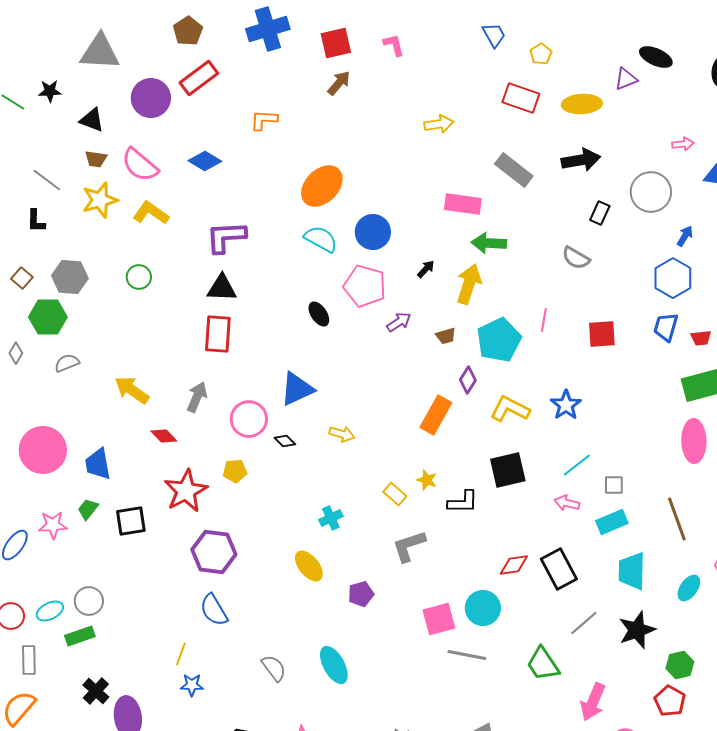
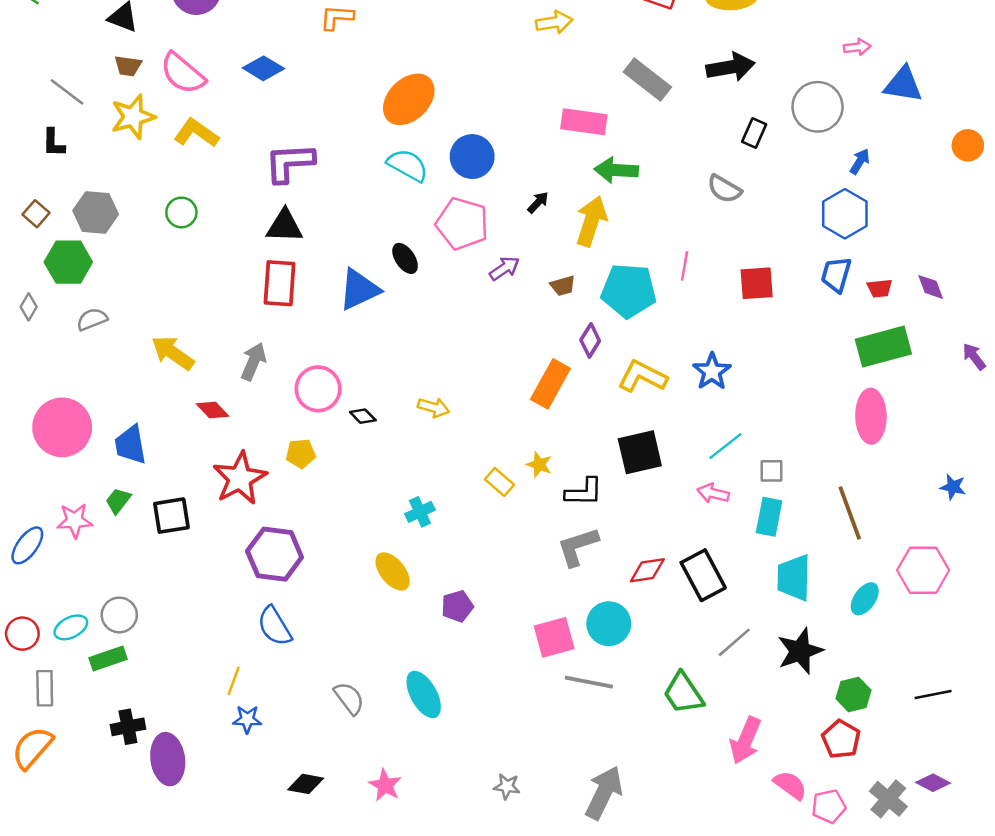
cyan pentagon: (499, 340) -> (629, 291), turned 30
blue triangle: (297, 389) -> (359, 289), moved
cyan rectangle: (612, 522) -> (769, 517), turned -56
gray L-shape: (409, 546) -> (578, 547), moved
black cross: (96, 691) -> (128, 727), turned 36

